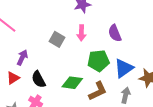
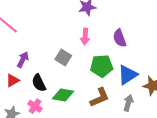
gray square: (57, 39) -> (63, 57), moved
green diamond: (72, 83) -> (63, 95), moved

